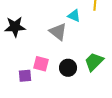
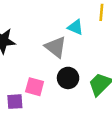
black circle: (68, 68) -> (68, 78), moved

